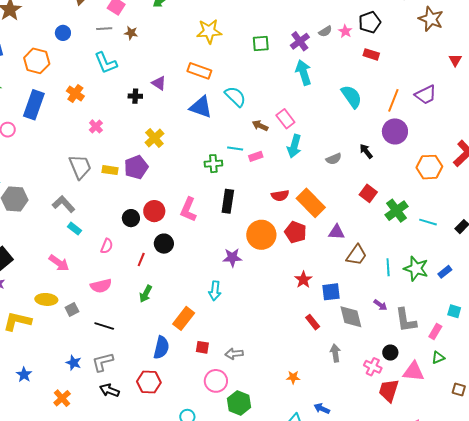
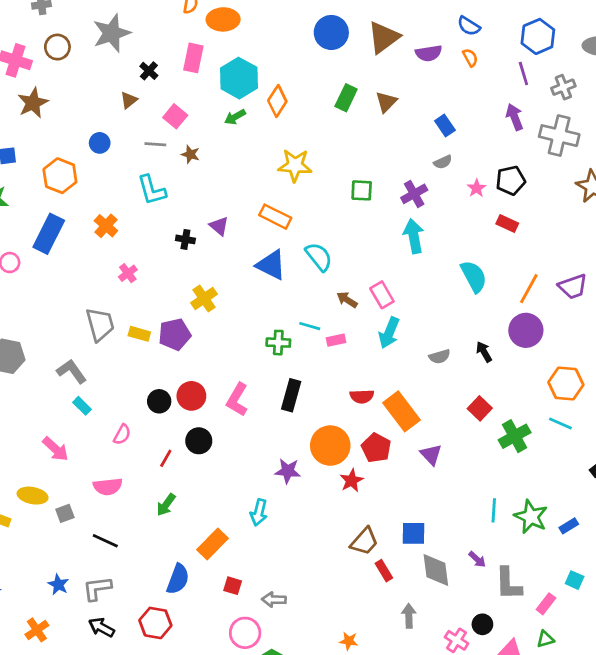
gray semicircle: (325, 31) -> (443, 162), moved
cyan line: (428, 222) -> (560, 424), moved
purple triangle: (337, 232) -> (431, 455), turned 36
brown trapezoid: (357, 255) -> (364, 541), moved
red star: (303, 280) -> (352, 481), moved

